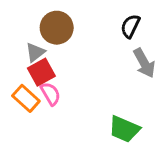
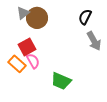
gray triangle: (35, 52) -> (23, 13), moved
green trapezoid: (124, 129) -> (61, 81), moved

